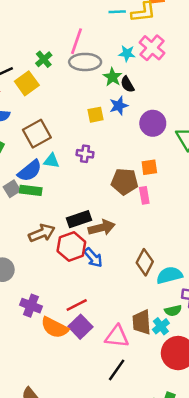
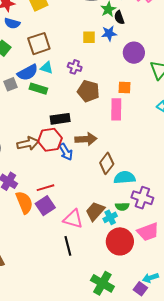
brown pentagon: (125, 181) -> (88, 91), moved
green rectangle: (31, 190) -> (38, 89), moved
pink rectangle: (144, 195) -> (116, 109), size x1.5
brown arrow: (102, 228) -> (86, 139), moved
brown arrow: (42, 233) -> (28, 144), moved
brown trapezoid: (142, 322) -> (95, 211), turned 35
orange semicircle: (55, 327) -> (24, 202), turned -150
black line: (117, 370) -> (68, 246), turned -60

